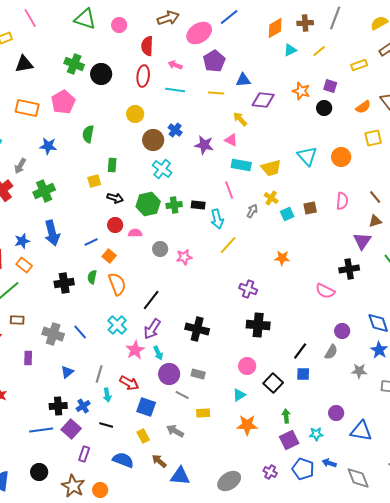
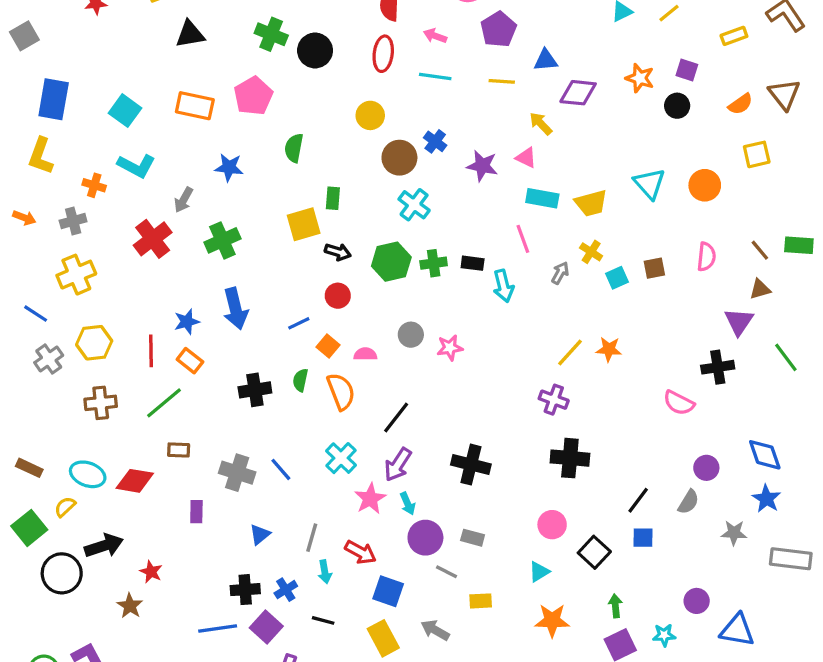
yellow square: (94, 181) -> (304, 224), size x1.5
pink semicircle: (135, 233) -> (365, 354), moved
yellow line: (228, 245) -> (570, 353), moved
yellow rectangle: (143, 436) -> (383, 638), size x1.5

